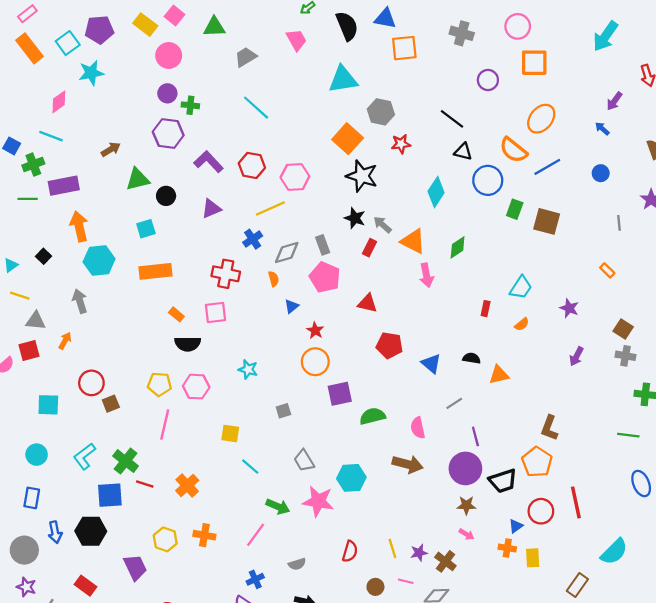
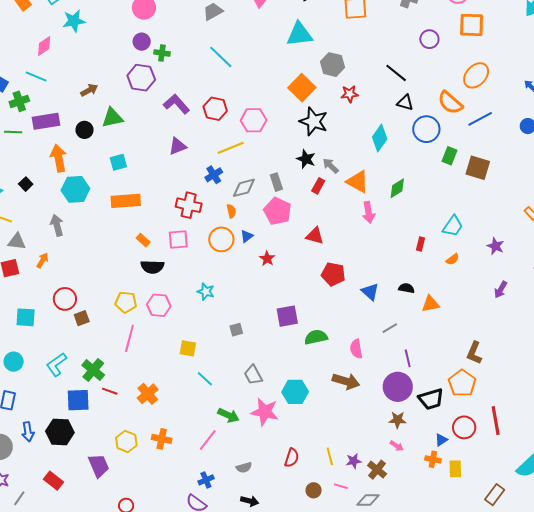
black circle: (166, 196) -> (84, 130), moved
orange circle: (315, 362) -> (221, 239), moved

